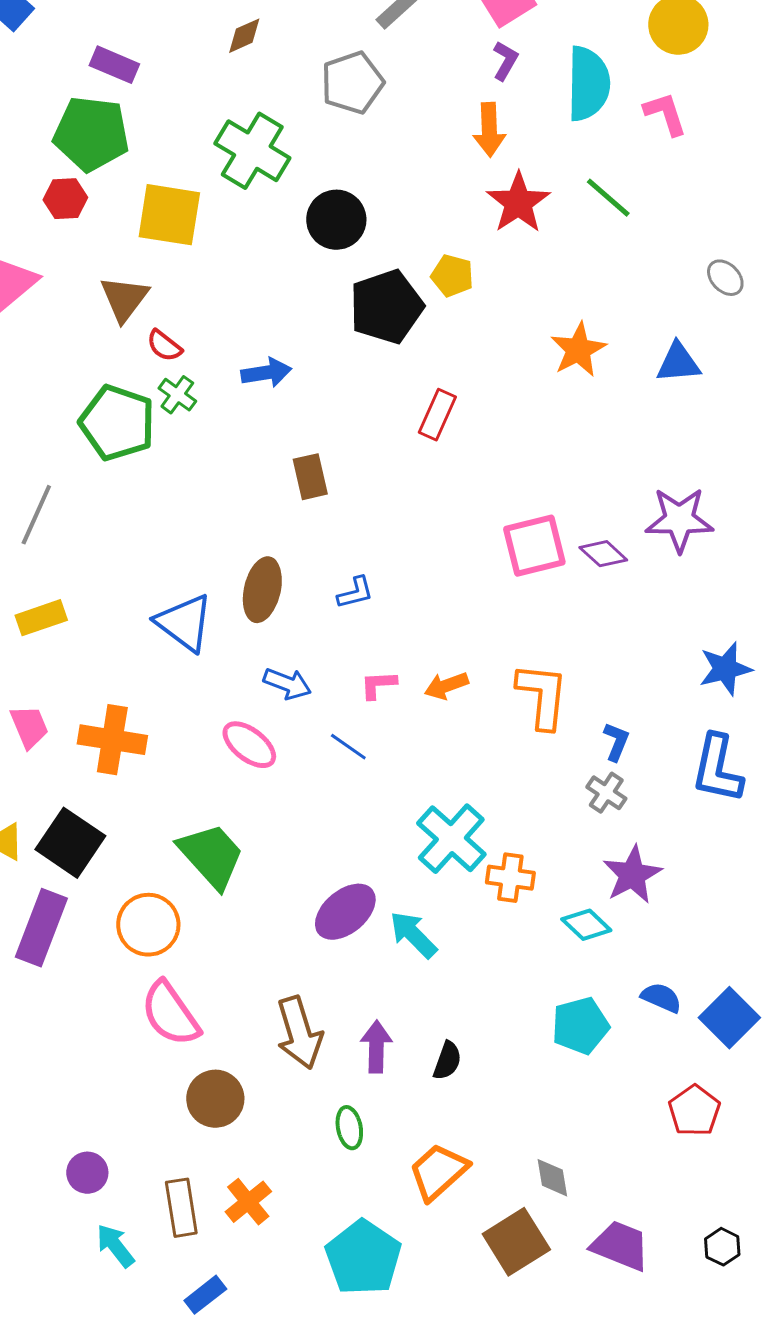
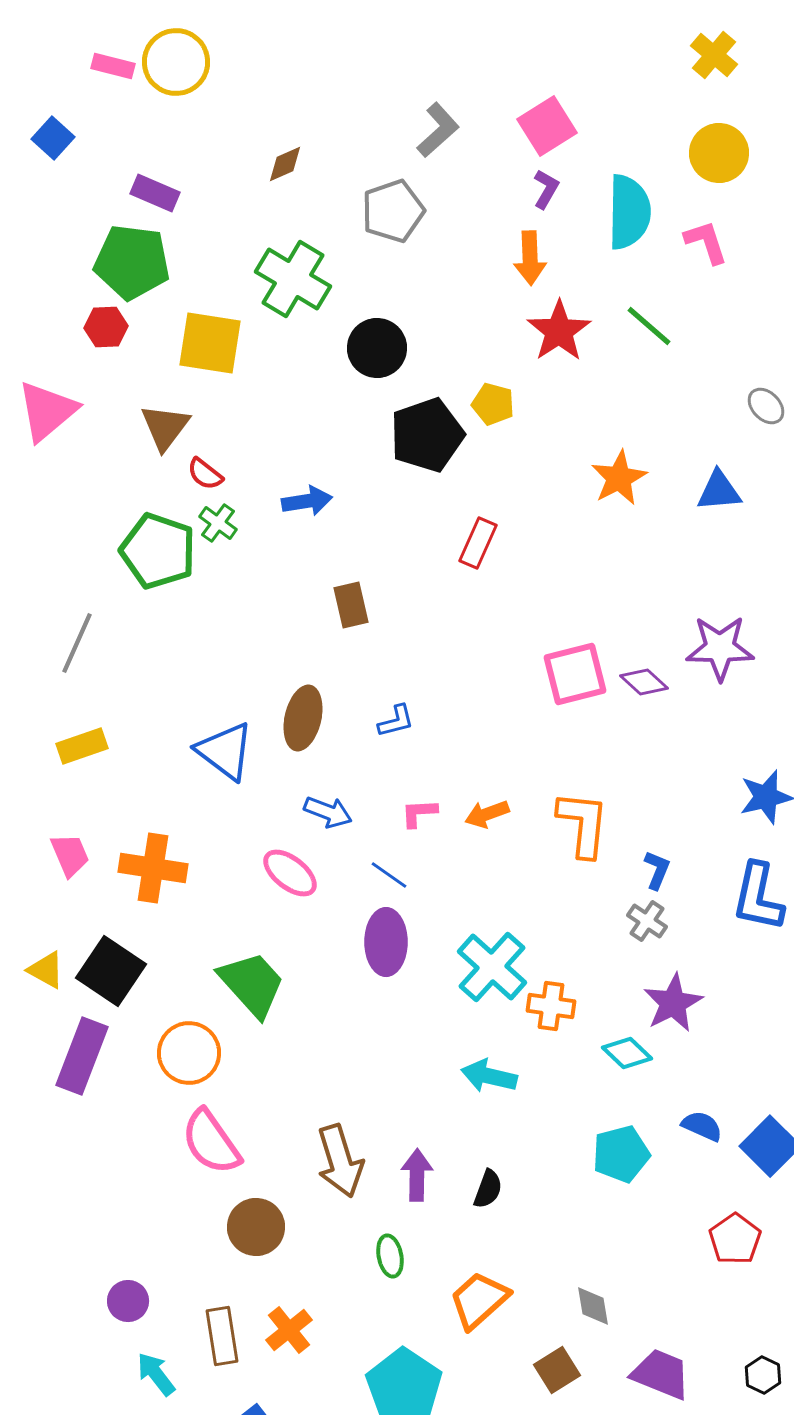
purple ellipse: (345, 912) -> (386, 942), moved, turned -50
cyan arrow: (413, 935) -> (489, 1076), moved, turned -32
brown square: (516, 1242) -> (557, 1370), size x0.7

